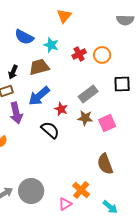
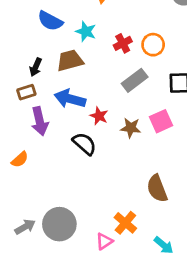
gray rectangle: (88, 94) -> (135, 80), moved
blue arrow: (39, 96) -> (70, 99), turned 55
pink square: (107, 123) -> (161, 121), moved

